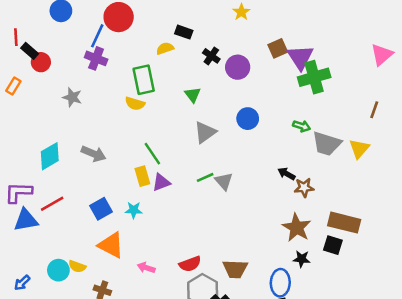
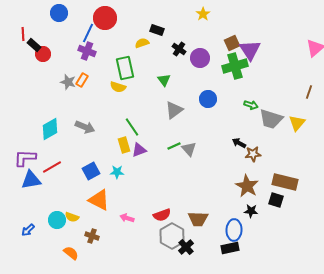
green cross: (314, 77) -> (235, 66), moved
orange rectangle: (13, 86) -> (82, 80), moved

